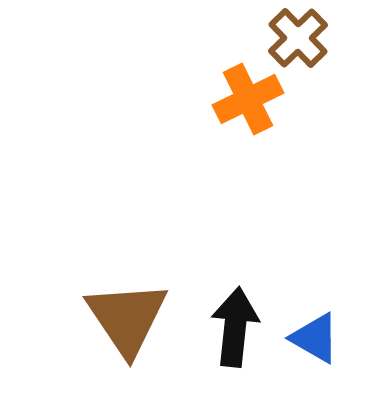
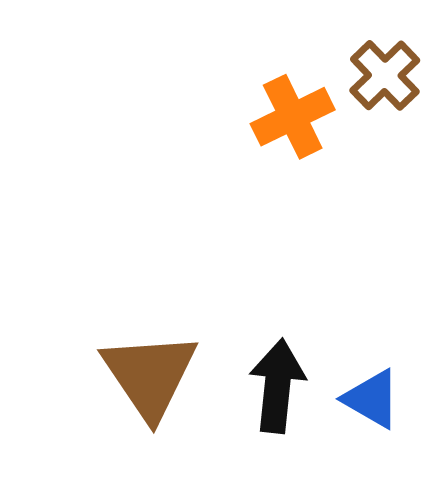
brown cross: (298, 38) -> (385, 75), moved

